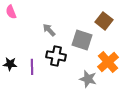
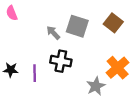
gray square: (82, 40) -> (77, 26), moved
gray star: (88, 79) -> (96, 86), turned 30

